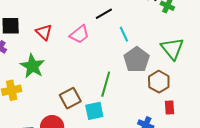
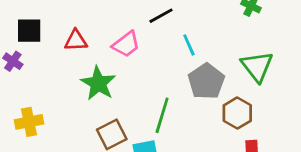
red triangle: (44, 32) -> (76, 41), turned -48
green star: (32, 66) -> (98, 83), moved

